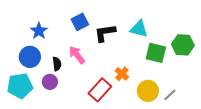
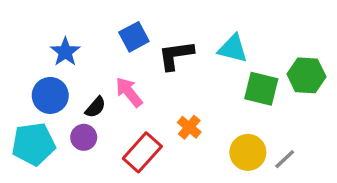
black semicircle: (57, 64) -> (95, 107), turned 48
orange cross: (122, 74) -> (189, 127), moved
red rectangle: (100, 90) -> (142, 152), moved

